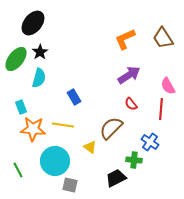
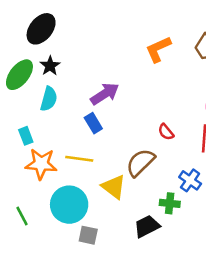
purple arrow: (129, 75) -> (105, 94), moved
yellow triangle: (90, 147) -> (114, 187), size x1.5

